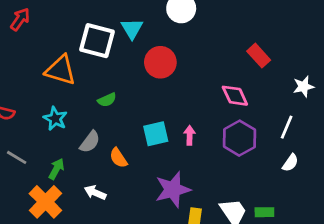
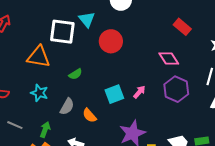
pink arrow: (190, 135) -> (139, 92), turned 48

